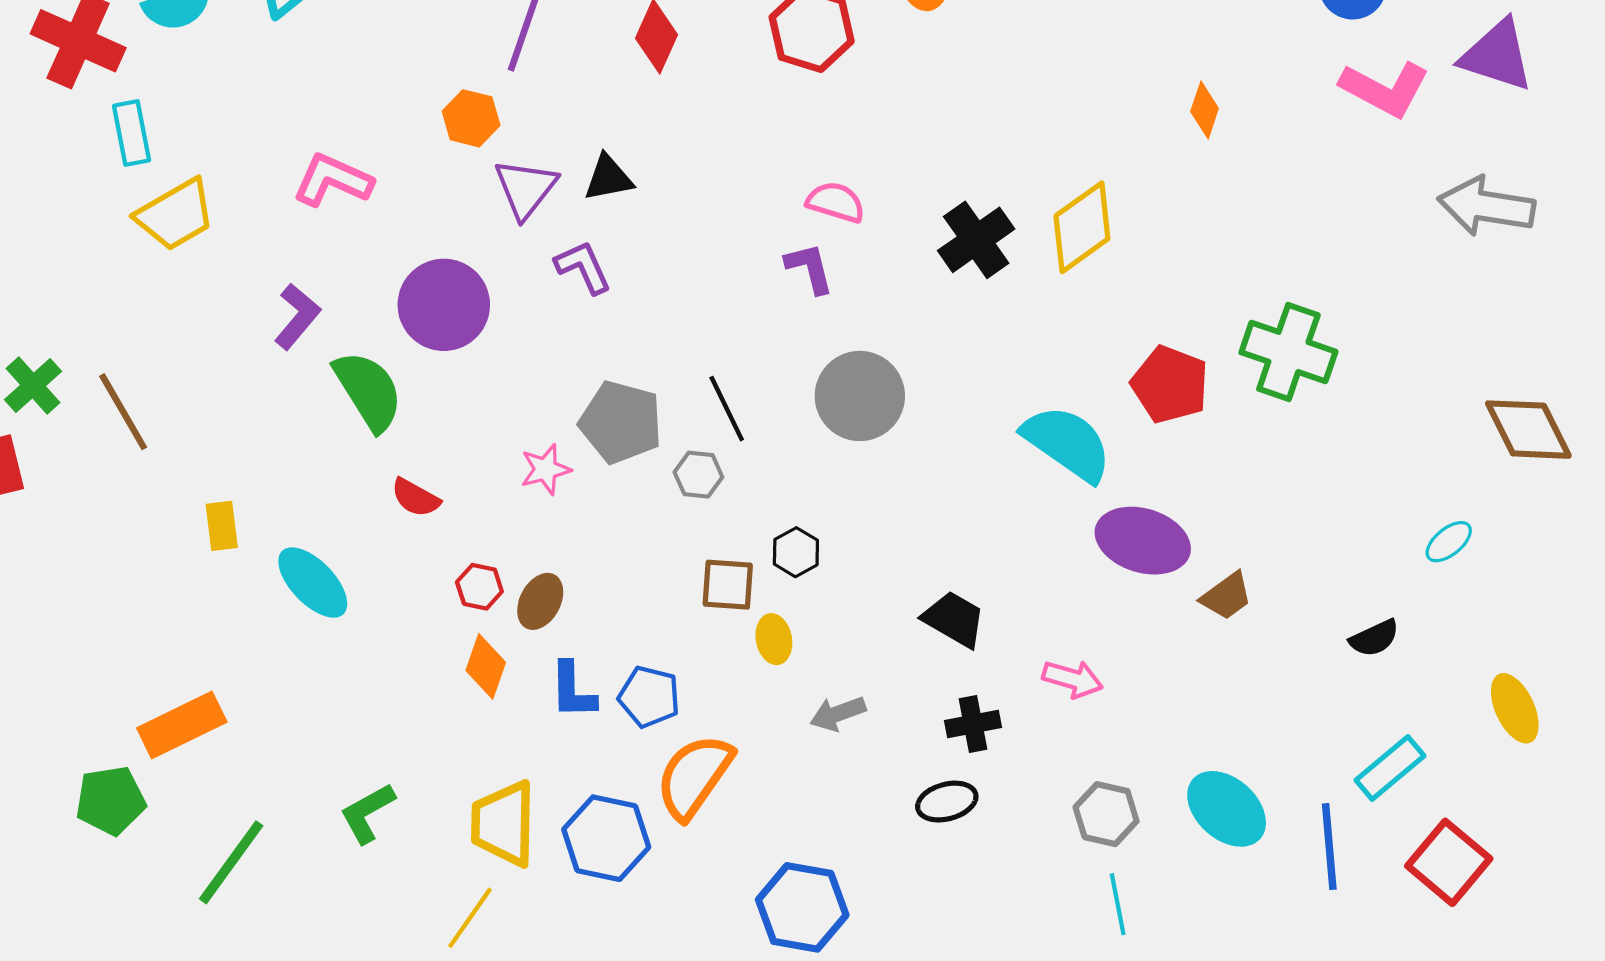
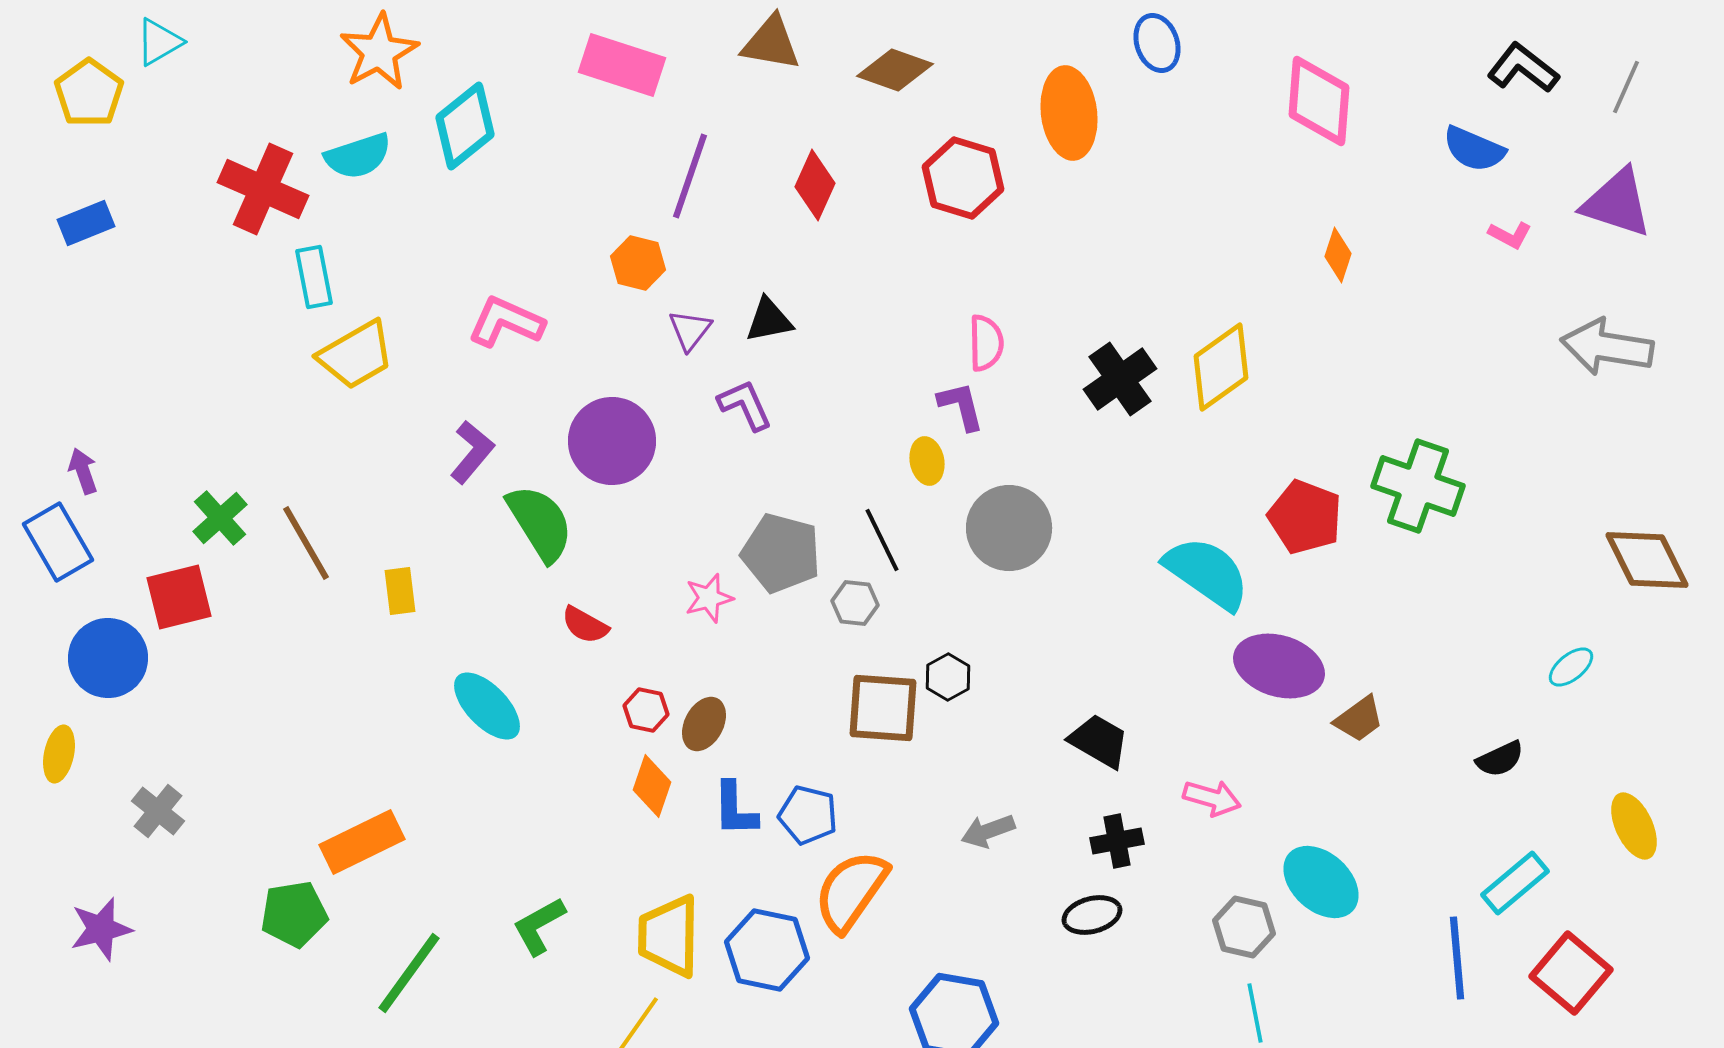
pink L-shape: (1385, 89) -> (1510, 235), size x0.5
purple triangle: (526, 189) -> (690, 330), size x0.7
pink semicircle: (836, 202) -> (986, 343), turned 72
yellow rectangle: (222, 526) -> (400, 591), moved
brown square: (728, 585) -> (883, 708), size x1.4
yellow ellipse: (774, 639) -> (927, 461), moved
cyan ellipse: (1227, 809) -> (1321, 882), moved

